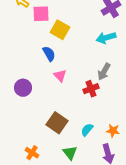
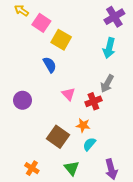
pink square: (41, 14) -> (41, 23), turned 36
cyan arrow: (106, 38) -> (109, 48), turned -60
pink triangle: (60, 76) -> (68, 94), moved
orange star: (113, 131) -> (83, 125), moved

